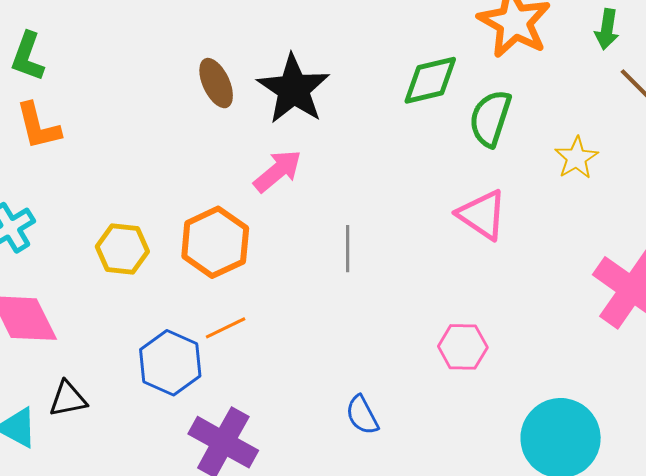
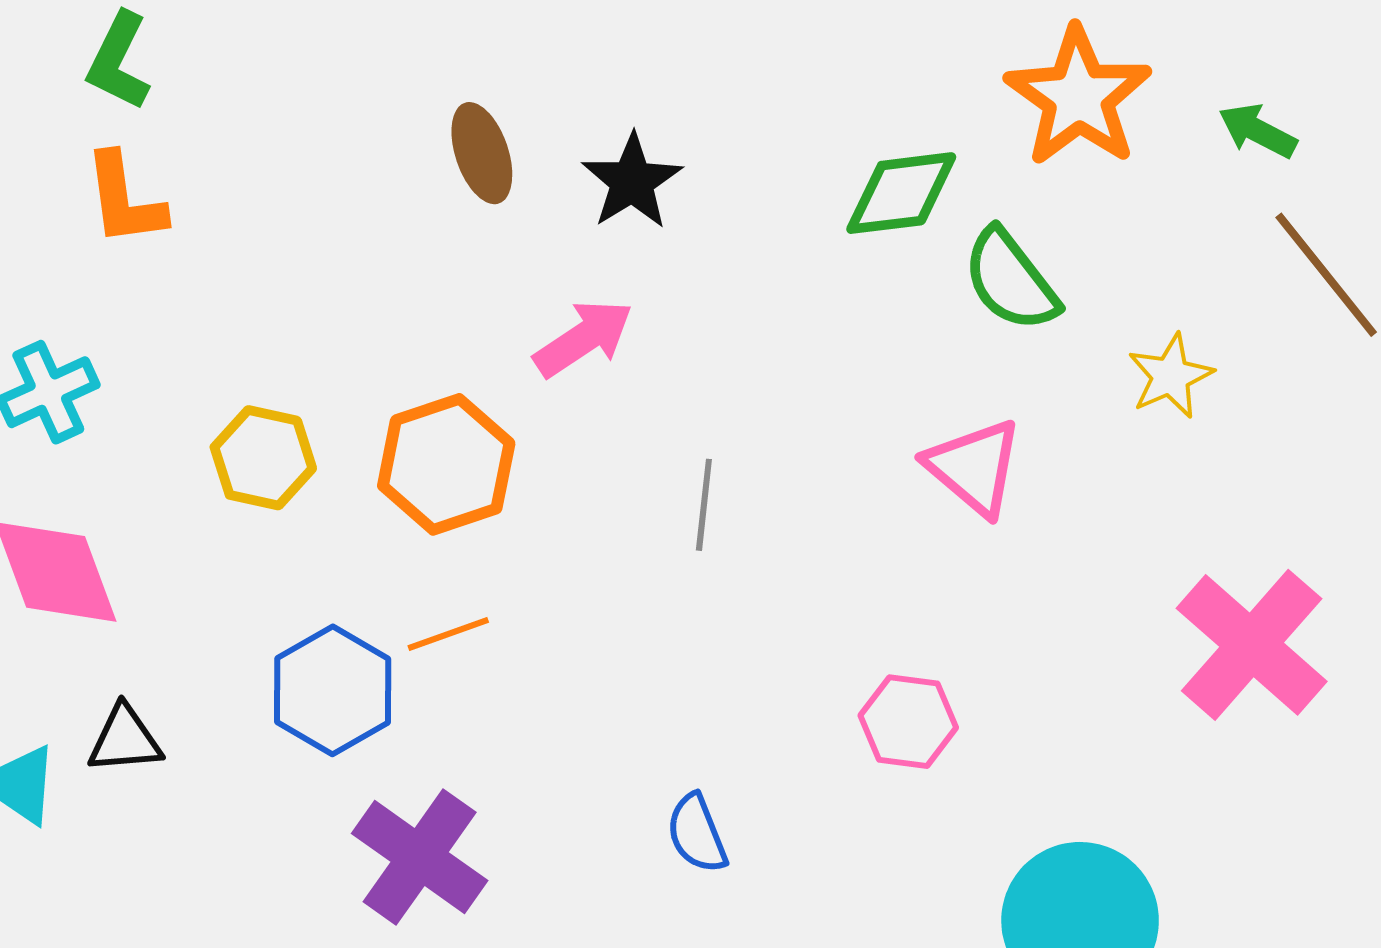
green arrow: (607, 29) -> (1258, 131), turned 102
black star: (294, 89) -> (632, 181), size x0.7
green semicircle: (490, 118) -> (1011, 280), turned -62

